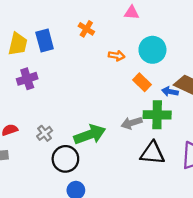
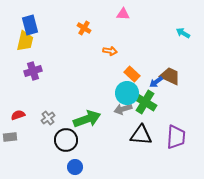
blue rectangle: (45, 41) -> (30, 25), moved
cyan circle: (152, 50) -> (127, 93), moved
blue arrow: (170, 92) -> (156, 82), turned -48
green cross: (157, 115) -> (145, 102), turned 30

